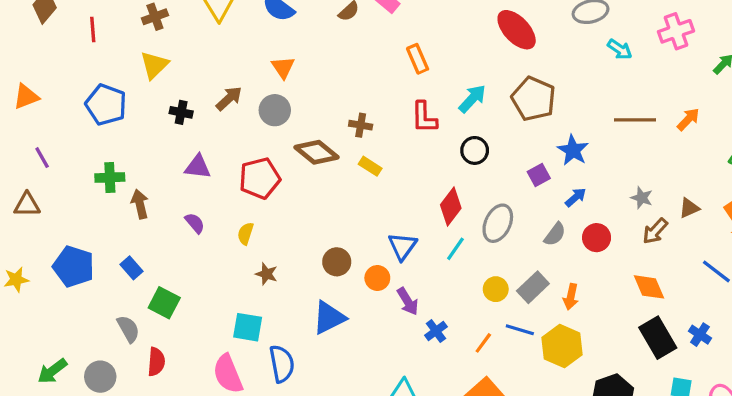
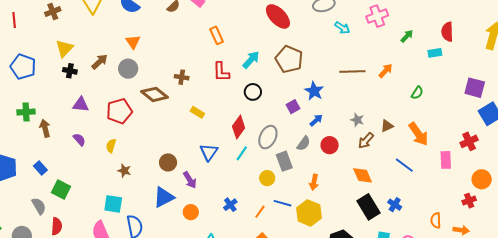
yellow triangle: (154, 65) -> (64, 48), moved
yellow rectangle: (370, 166) -> (197, 112), moved
orange circle: (377, 278) -> (191, 212), moved
gray rectangle: (533, 287) -> (284, 161), moved, turned -66
purple arrow: (408, 301) -> (190, 180), moved

